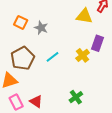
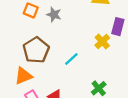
cyan line: (53, 57) -> (71, 59), moved

